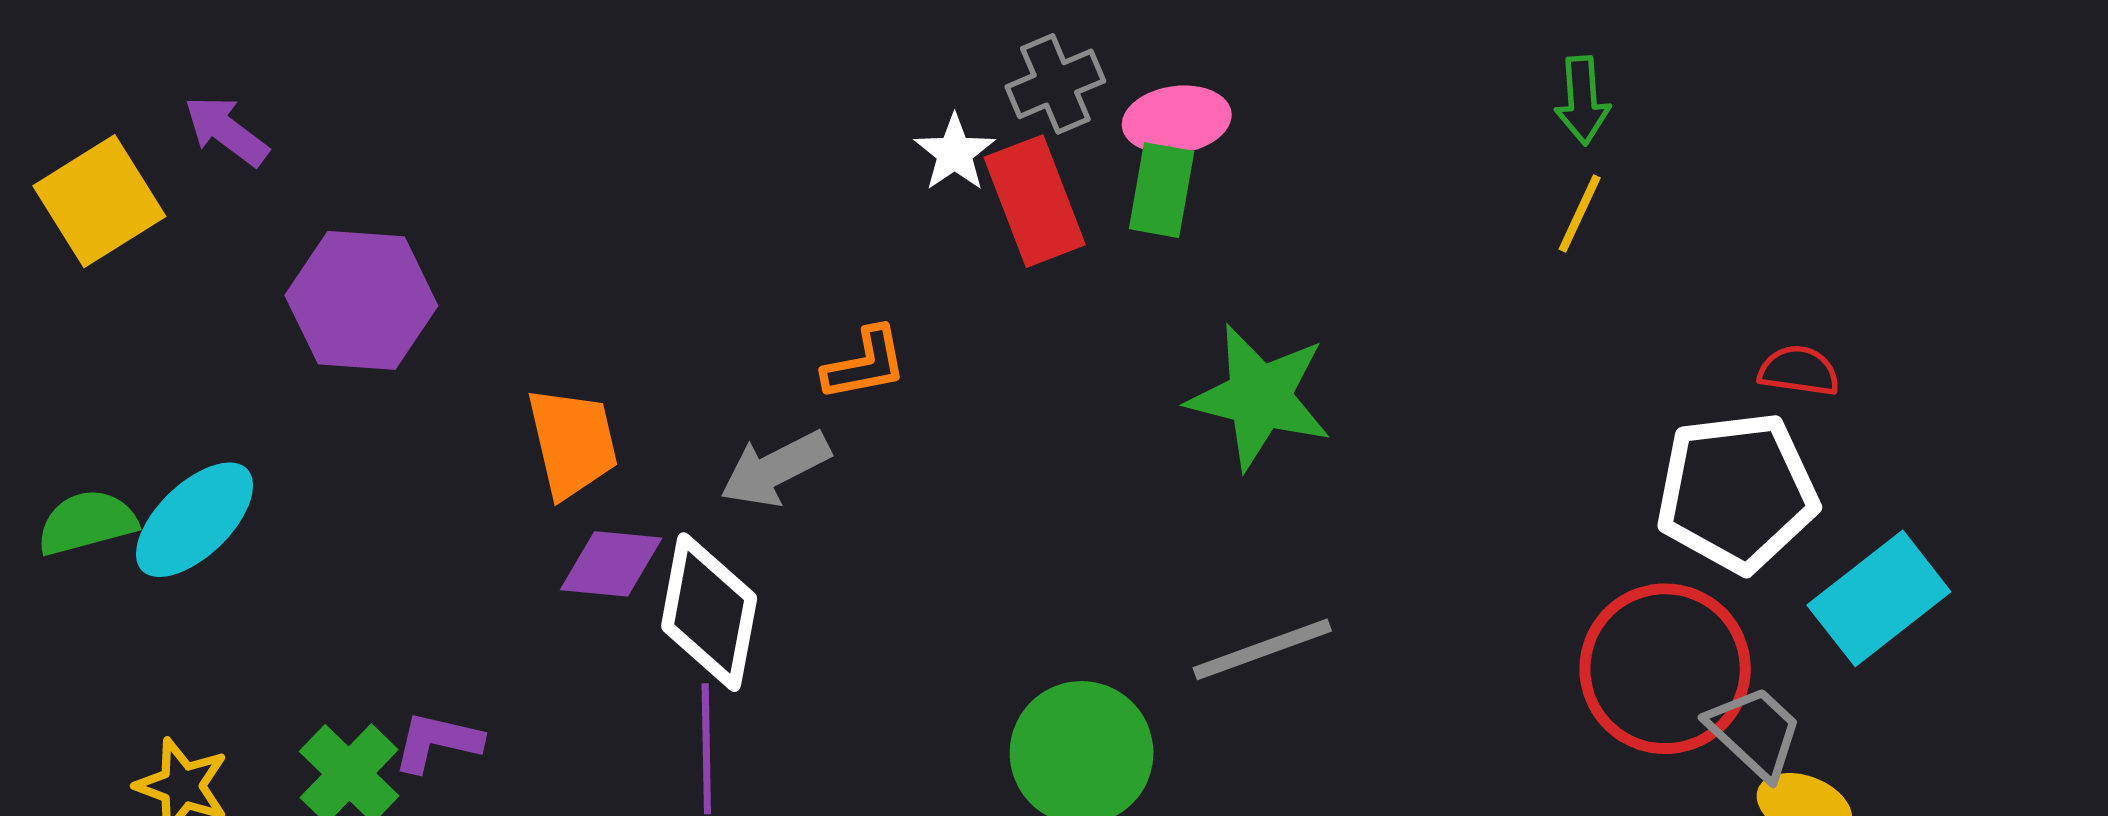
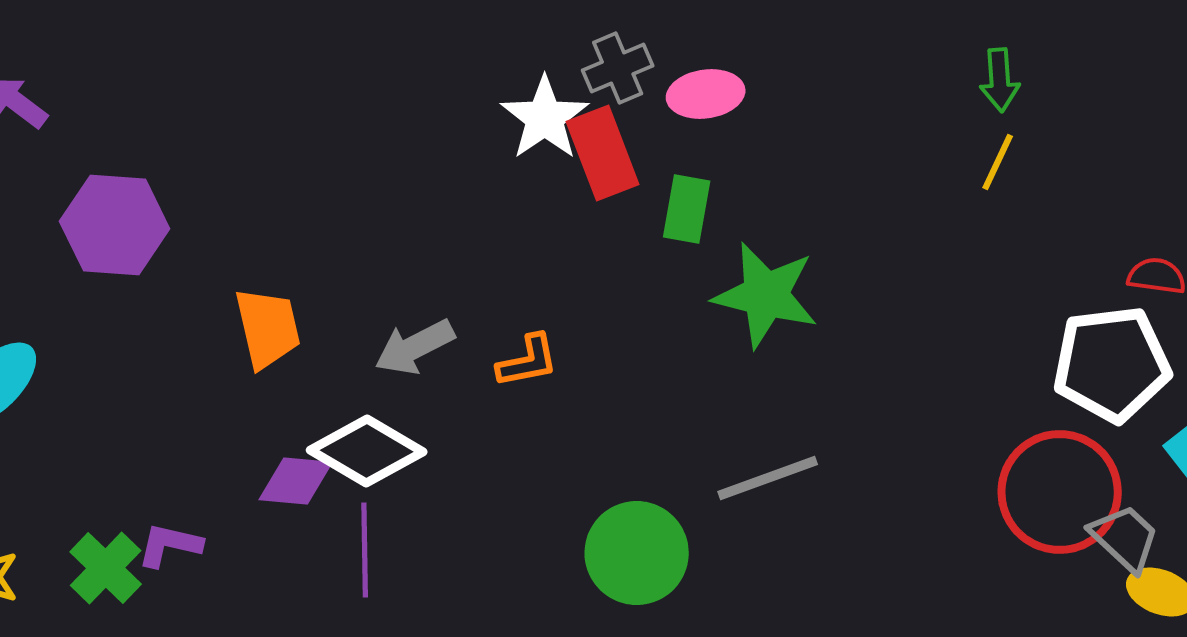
white star: (955, 153) -> (545, 118), size x1.5
green rectangle: (1162, 190) -> (687, 209), moved
orange L-shape: (865, 364) -> (528, 361), moved
purple diamond: (611, 564) -> (296, 481), moved
white diamond: (709, 612) -> (367, 451), turned -70

